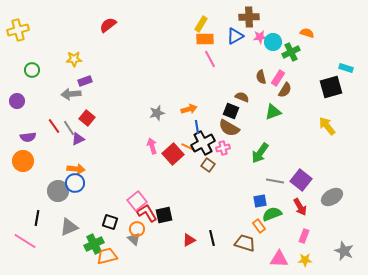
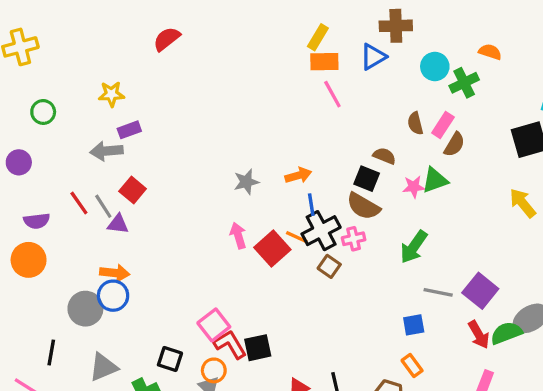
pink star: (260, 37) -> (414, 187), moved
purple triangle: (78, 139) -> (118, 224), turned 32
green semicircle: (272, 214) -> (506, 333), moved

